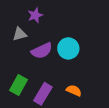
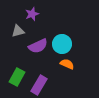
orange semicircle: (74, 90) -> (67, 64), moved

